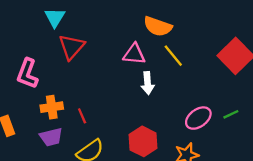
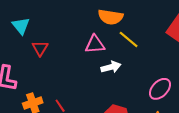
red triangle: (72, 47) -> (40, 48), size x0.7
white arrow: (148, 83) -> (111, 67), turned -90

